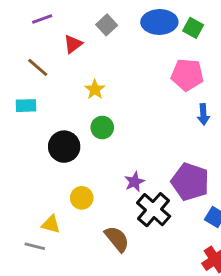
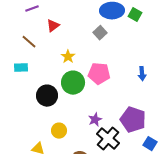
gray square: (107, 25) -> (100, 33), moved
pink pentagon: (187, 75) -> (99, 74), moved
green circle: (102, 128) -> (73, 83), size x1.5

